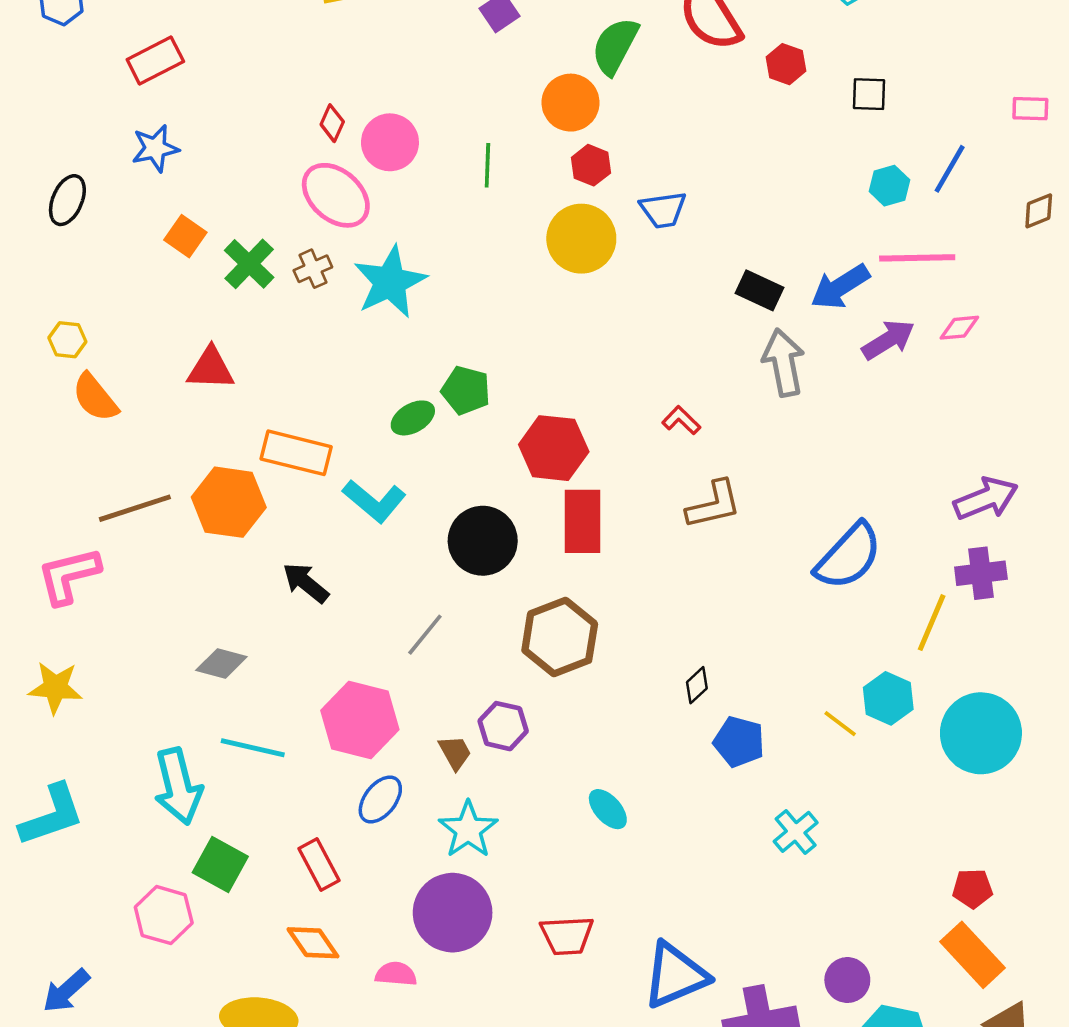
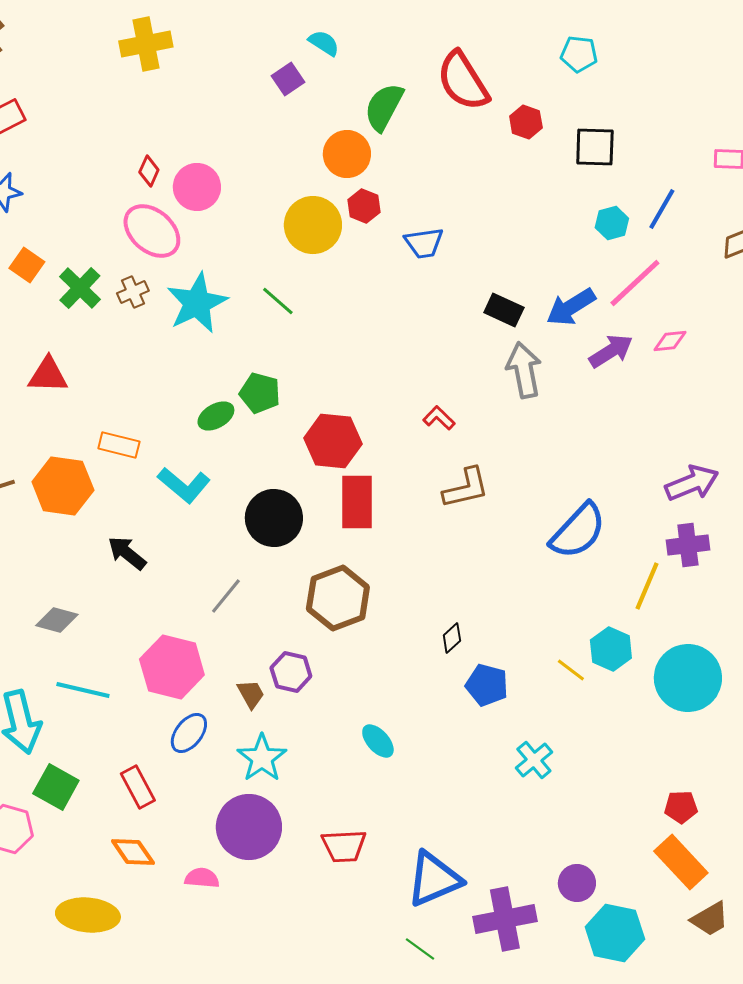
black square: (869, 94) -> (595, 147), size x1.4
green line: (487, 165) -> (278, 301), moved, turned -51
yellow circle: (581, 239) -> (313, 225), moved
pink line: (917, 258) -> (635, 283), turned -42
orange rectangle: (296, 453) -> (119, 445), size x0.7

